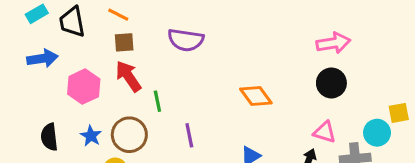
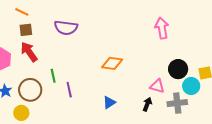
pink arrow: (333, 43) -> (162, 28), turned -90
black circle: (331, 83) -> (178, 69), moved
orange diamond: (256, 96) -> (112, 63), turned -45
green line: (157, 101) -> (53, 76), moved

